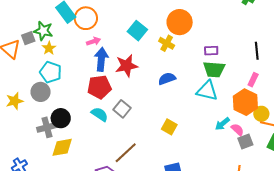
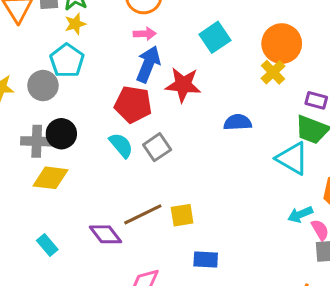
yellow cross: (167, 43) -> (273, 72), moved
yellow square: (169, 127) -> (182, 215), moved, turned 35

